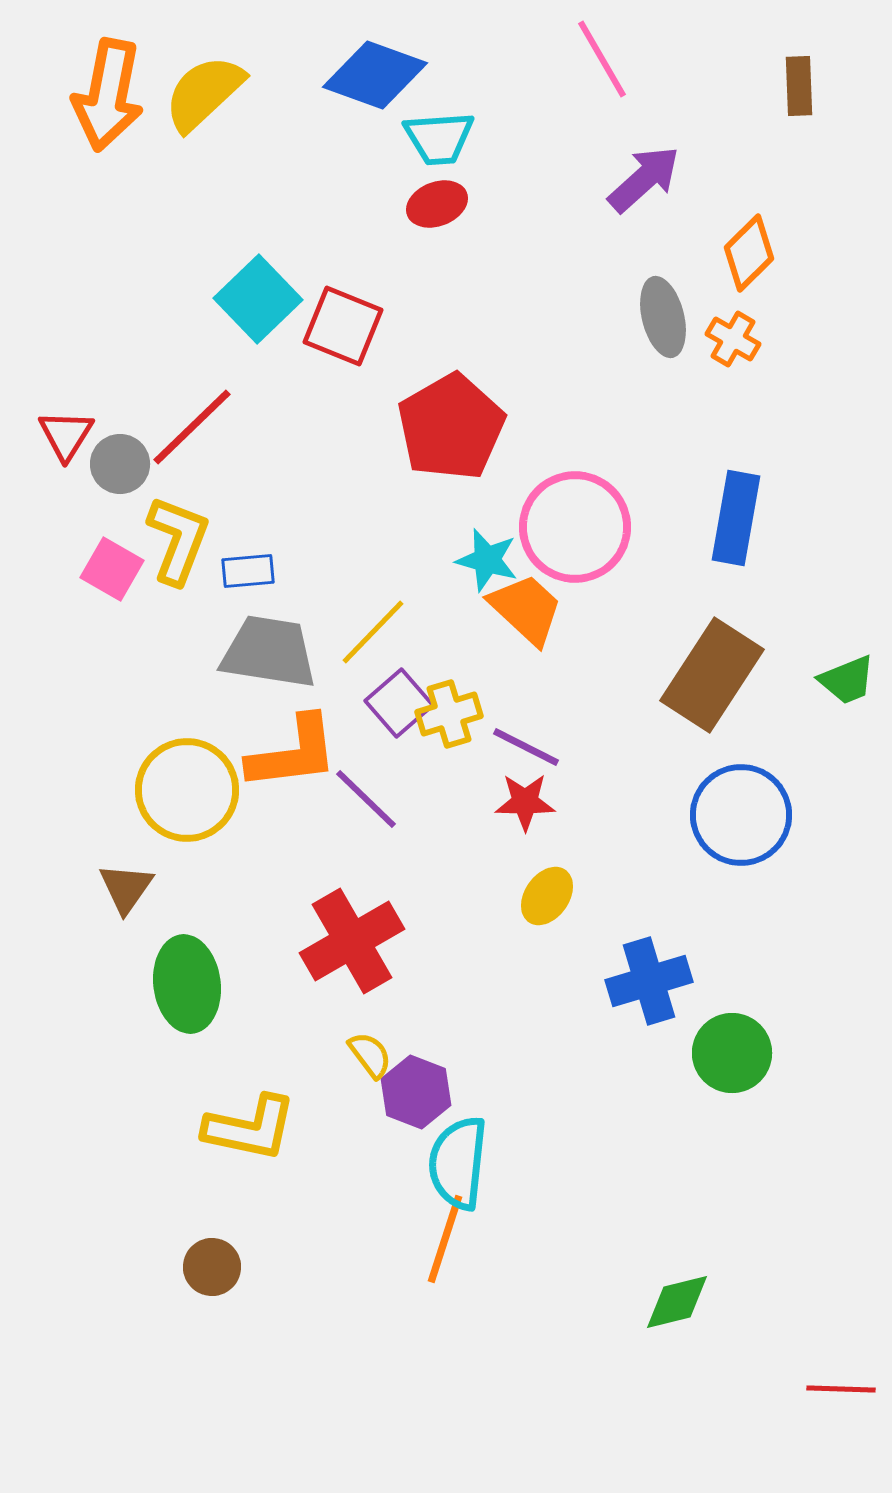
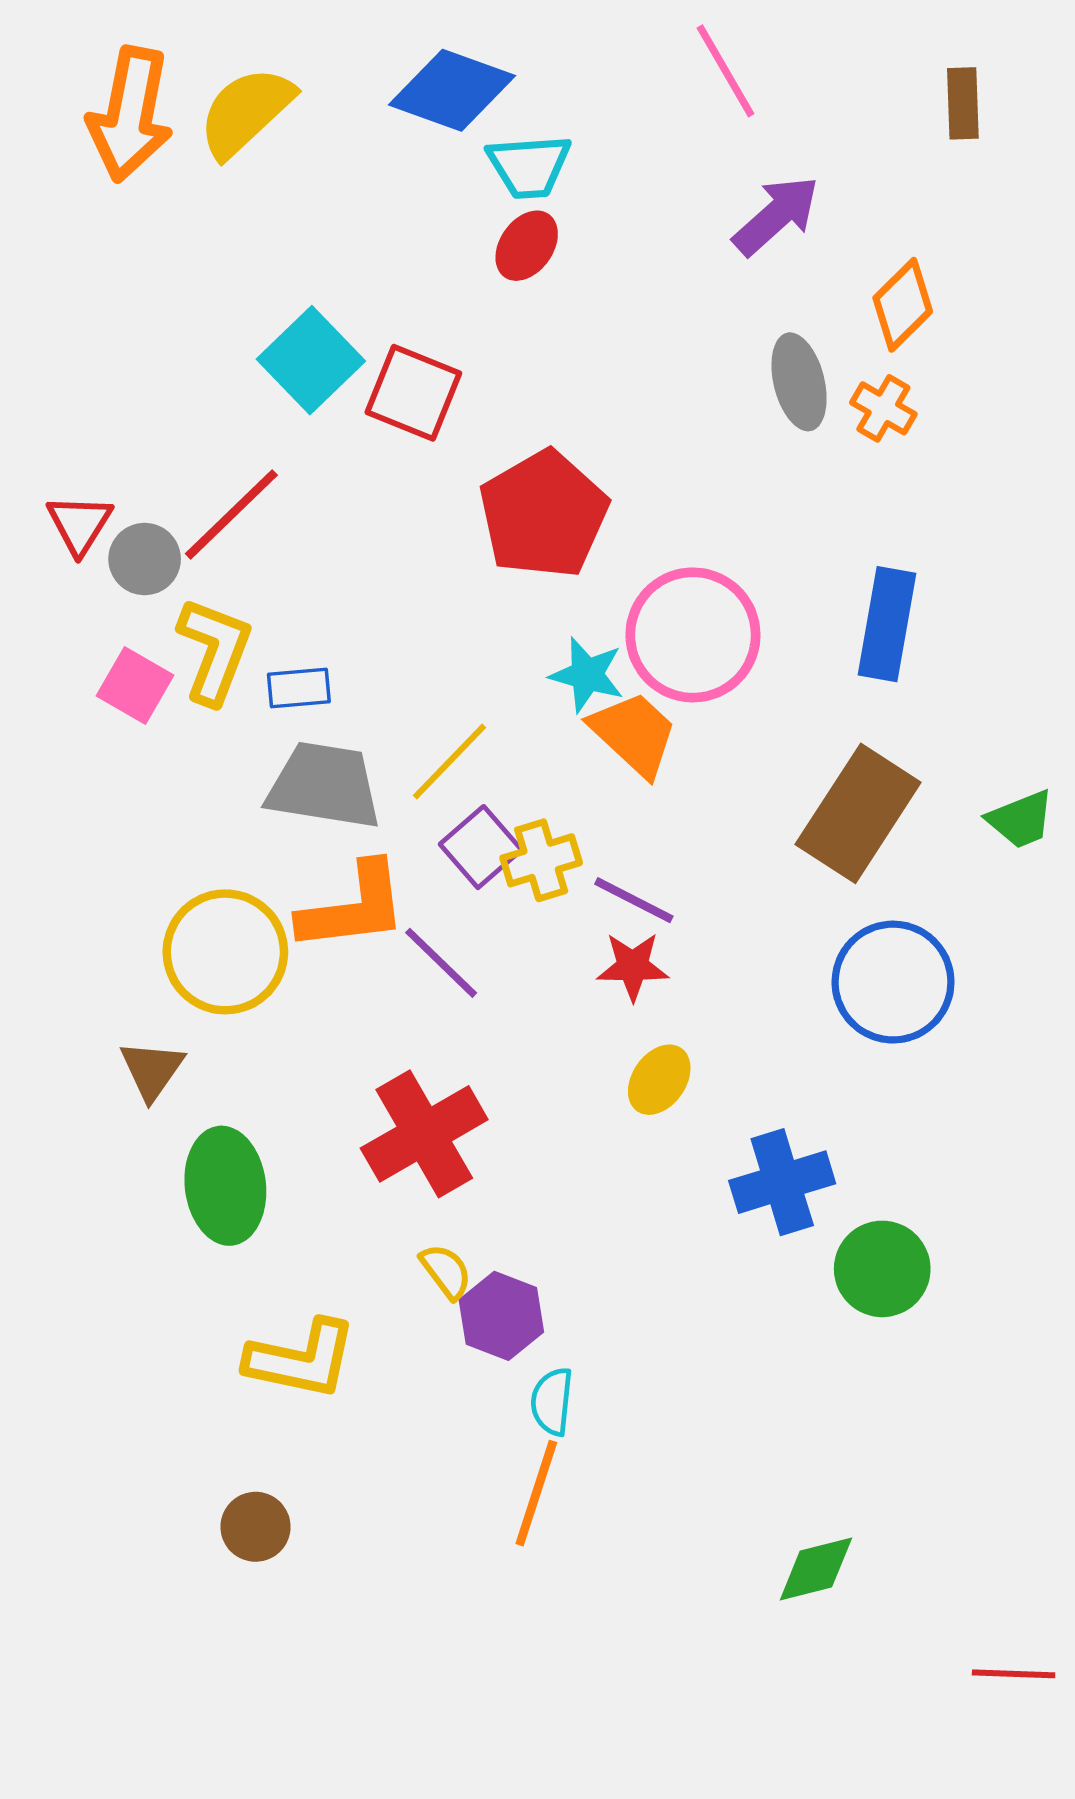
red ellipse: (437, 204) -> (527, 246), turned -34
cyan semicircle: (458, 1163) -> (552, 1401), size x0.6

